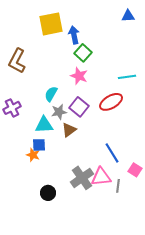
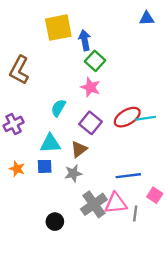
cyan line: (127, 77) -> (146, 118), moved
gray star: (59, 112) -> (73, 173), moved
blue line: (112, 153) -> (128, 176), turned -65
orange star: (33, 155) -> (17, 169), moved

